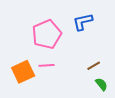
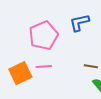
brown line: (94, 66) -> (91, 66), turned 40

